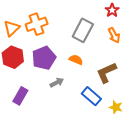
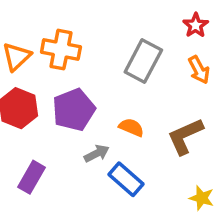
orange cross: (37, 24) -> (61, 50), turned 30
orange semicircle: (76, 60) -> (131, 127), moved
blue rectangle: (91, 96) -> (126, 179), moved

